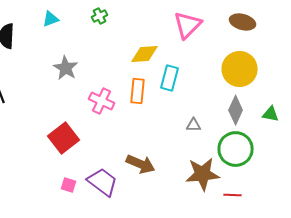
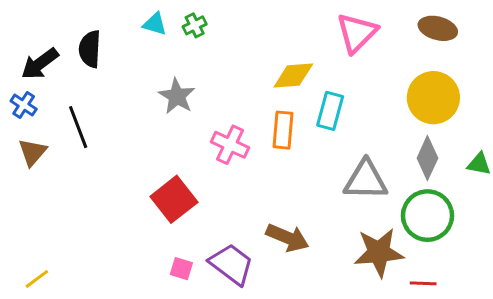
green cross: (100, 16) -> (195, 25), moved
cyan triangle: (51, 19) -> (155, 24), turned 36
gray triangle: (194, 125) -> (366, 180), size x2.0

